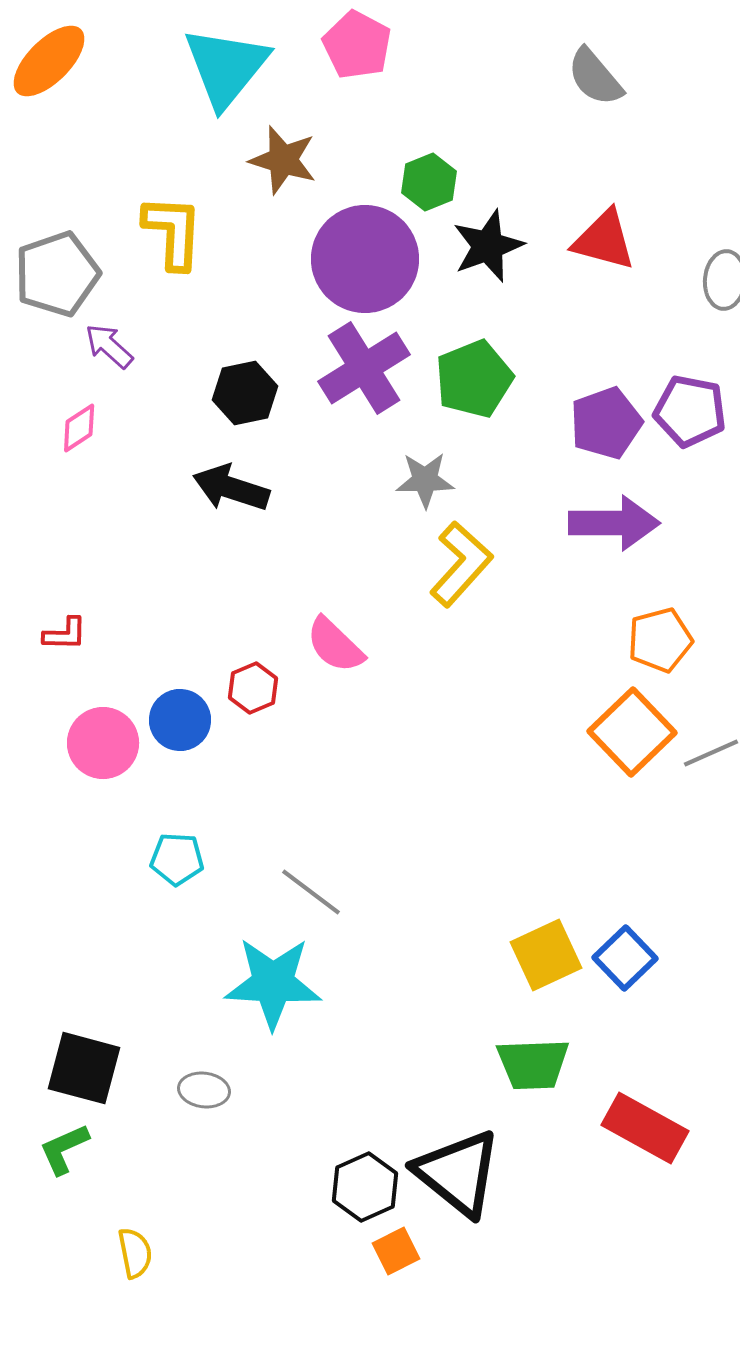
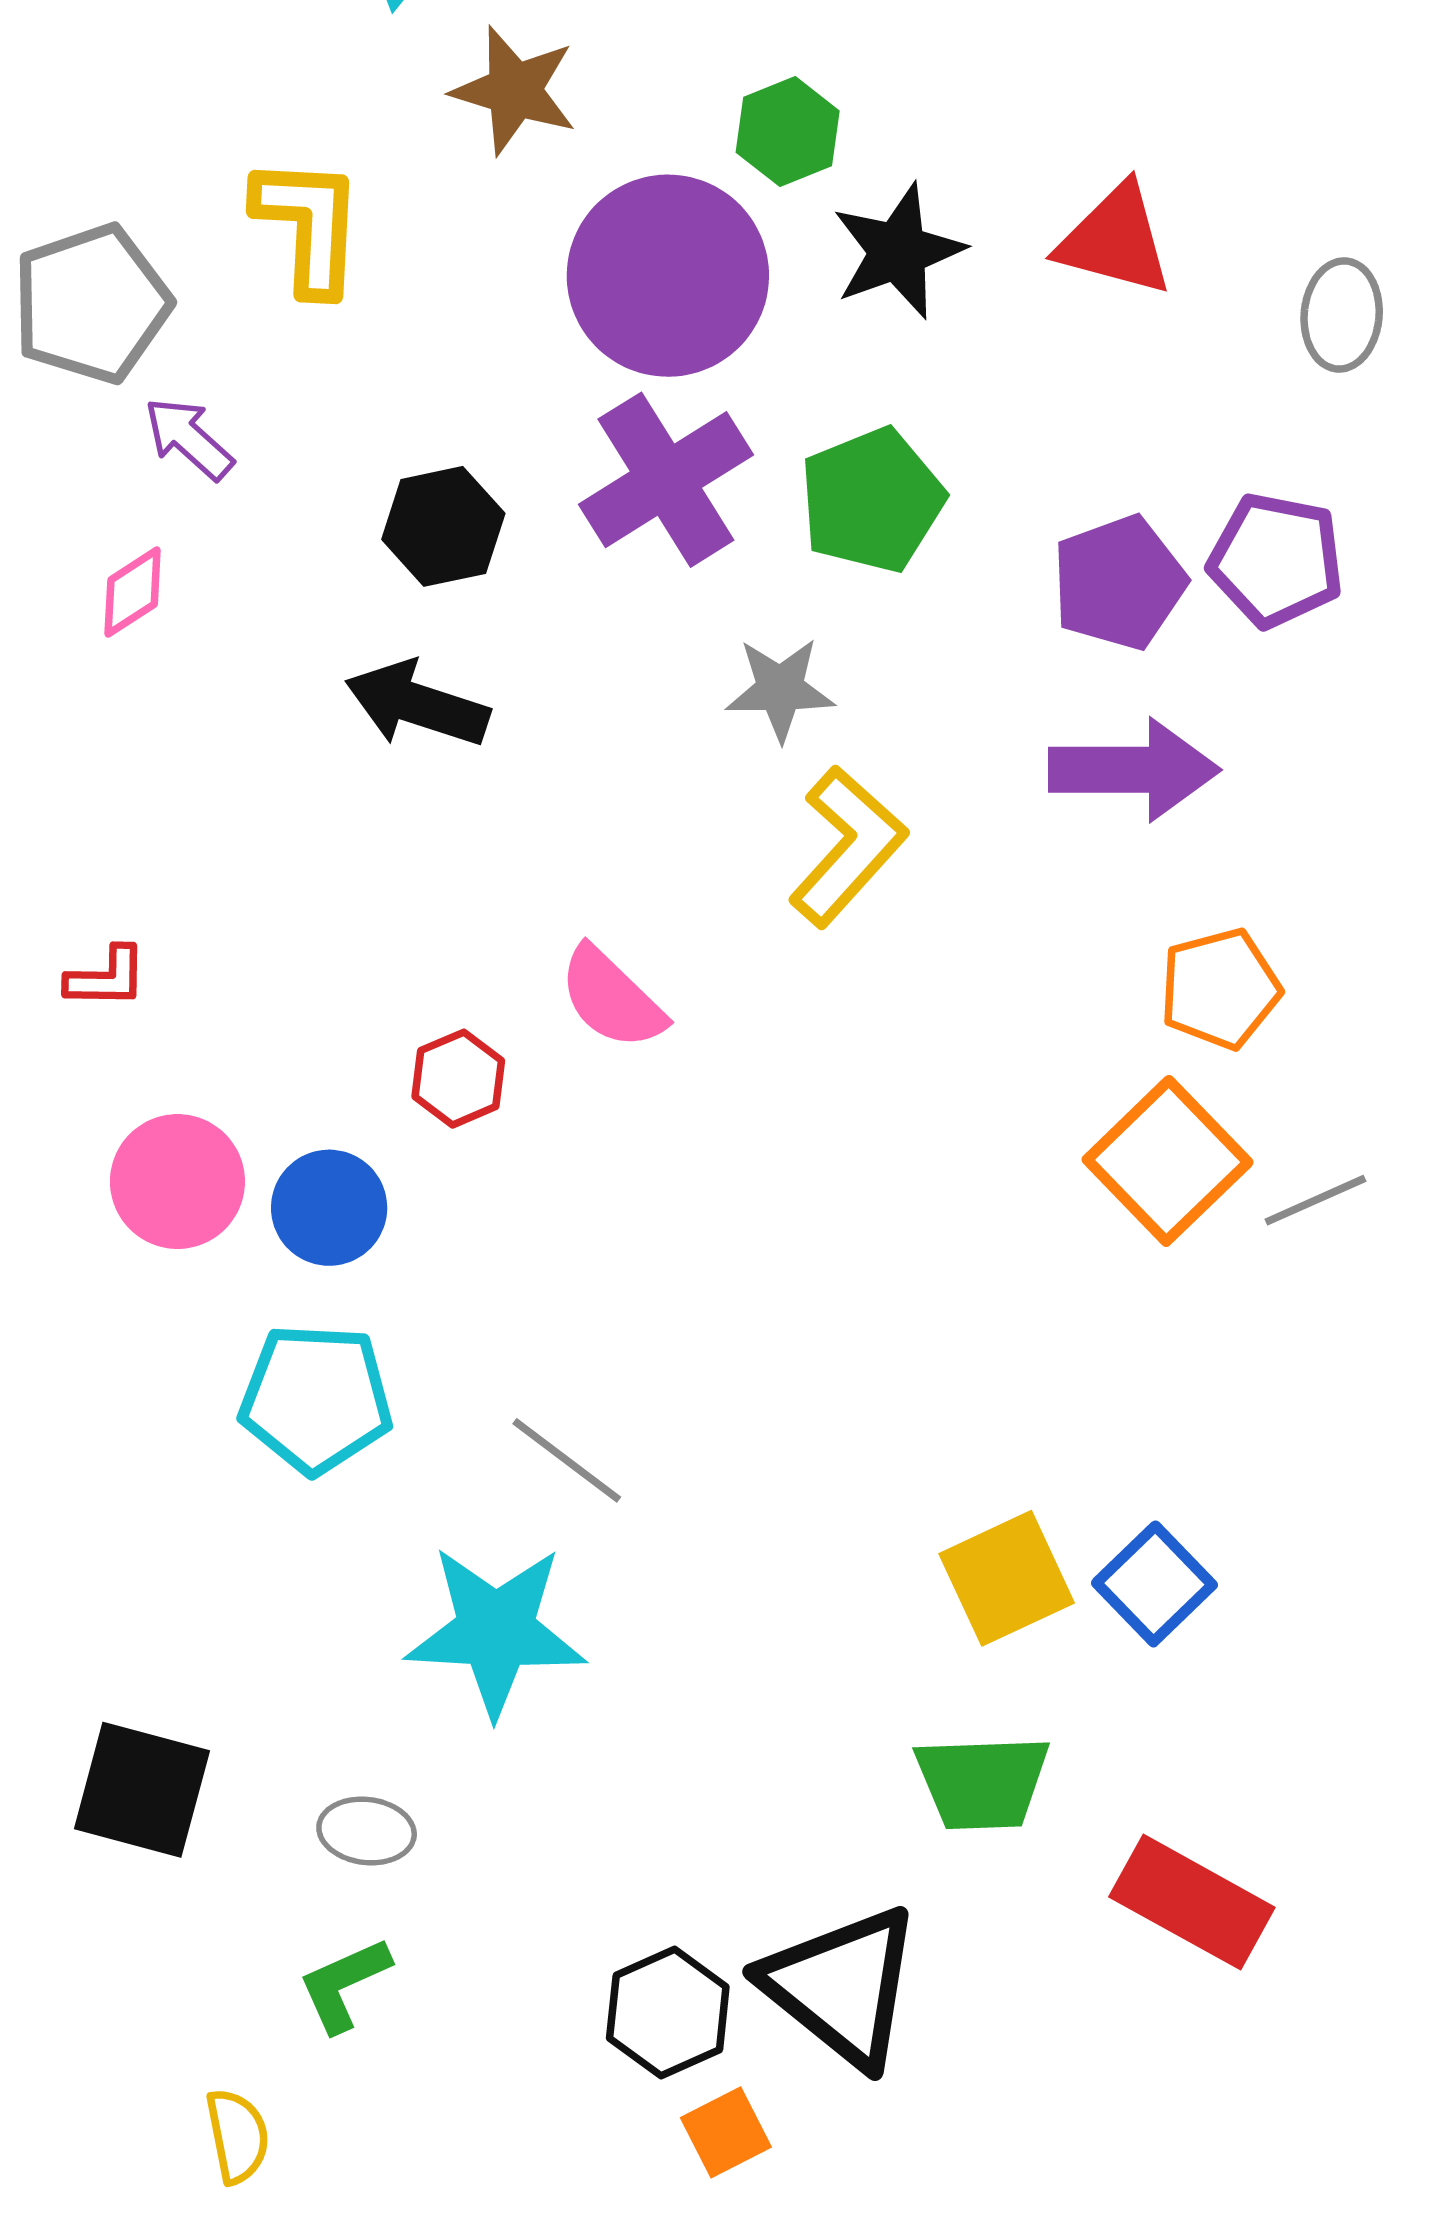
blue circle: (180, 720) -> (329, 1208), moved
cyan pentagon: (177, 859) -> (316, 1399), size x1.5
green L-shape: (64, 1149) -> (344, 1984), moved

